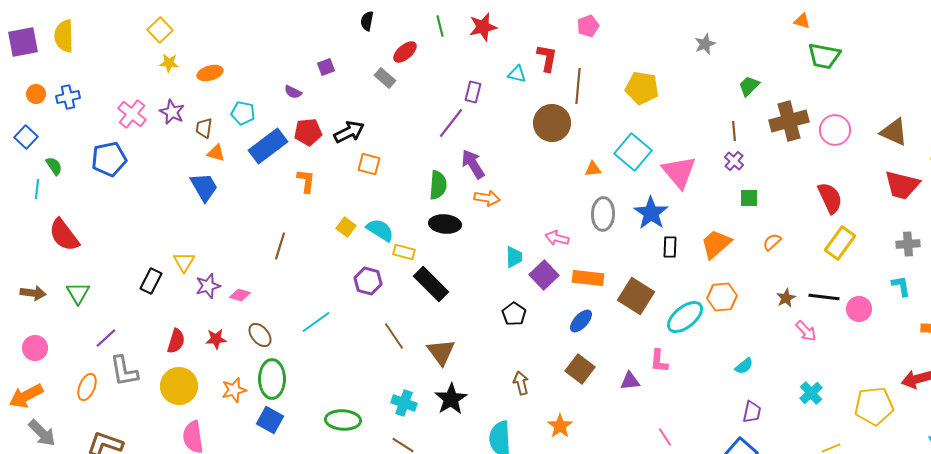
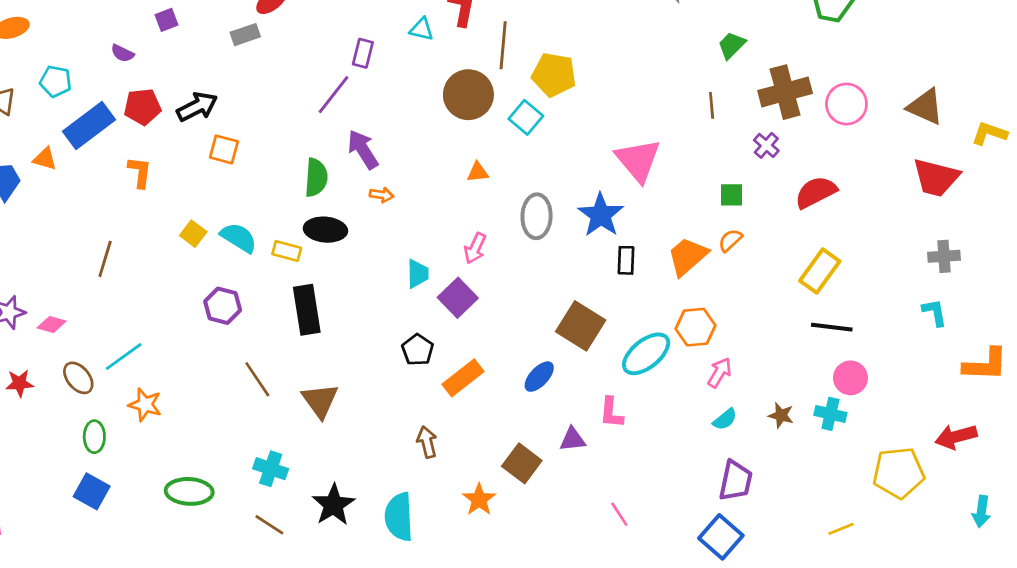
gray rectangle: (385, 78) -> (245, 35), turned -60
yellow pentagon: (642, 88) -> (554, 75), moved
cyan square: (633, 152) -> (526, 117), moved, size x0.7
orange triangle: (216, 153) -> (45, 159), moved
purple cross: (734, 161) -> (766, 145), moved
orange triangle: (593, 169) -> (478, 172), moved
orange arrow: (487, 198) -> (382, 195), size x0.7
red semicircle: (830, 198) -> (816, 192), moved, turned -92
pink arrow: (557, 238) -> (475, 248), turned -80
orange semicircle: (772, 242) -> (730, 240), moved
yellow rectangle: (840, 243) -> (820, 271), moved
yellow rectangle: (404, 252) -> (287, 251), moved
orange rectangle: (588, 278) -> (463, 378), moved, turned -44
black rectangle: (431, 284) -> (307, 310), turned 36
brown star: (786, 298) -> (781, 415), moved, turned -30
pink circle: (859, 309) -> (850, 378), moved
blue ellipse: (581, 321) -> (539, 377), moved
cyan line: (316, 322) -> (124, 357), moved
pink arrow: (806, 331) -> (720, 373), moved, turned -105
brown square: (580, 369) -> (522, 463), moved
green ellipse: (272, 379) -> (94, 437), size x0.6
orange star: (234, 390) -> (145, 405), moved, turned 30
cyan cross: (811, 393) -> (830, 414), moved, turned -35
black star: (451, 399) -> (333, 505), moved
purple trapezoid: (752, 412) -> (736, 481), size x1.4

